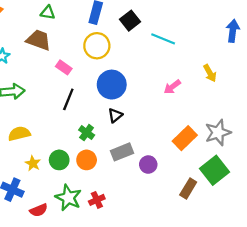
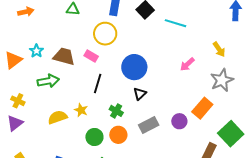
brown trapezoid: (39, 40) -> (64, 56), moved
yellow circle: (97, 46) -> (105, 34), moved
gray star: (218, 133) -> (222, 80), moved
yellow star: (33, 163) -> (81, 110), moved
purple circle: (148, 165) -> (179, 121), moved

